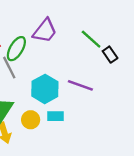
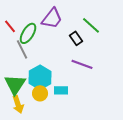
black rectangle: (110, 55) -> (76, 38), moved
cyan hexagon: (45, 89) -> (40, 77), moved

